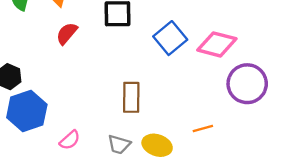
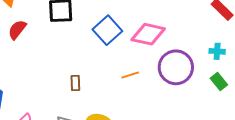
brown rectangle: (131, 97) -> (75, 83), size x0.6
orange line: (203, 128) -> (130, 75), moved

